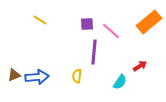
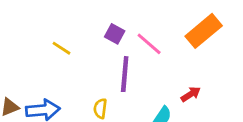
yellow line: (40, 20) -> (61, 48), moved
purple square: (87, 24) -> (115, 34), turned 32

